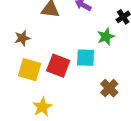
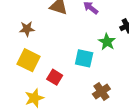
green star: (106, 37) -> (107, 42), turned -30
red square: (58, 66) -> (55, 77), moved, size x0.7

